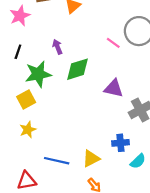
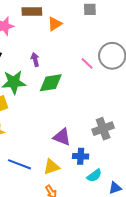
purple triangle: (114, 88) -> (62, 137), moved

